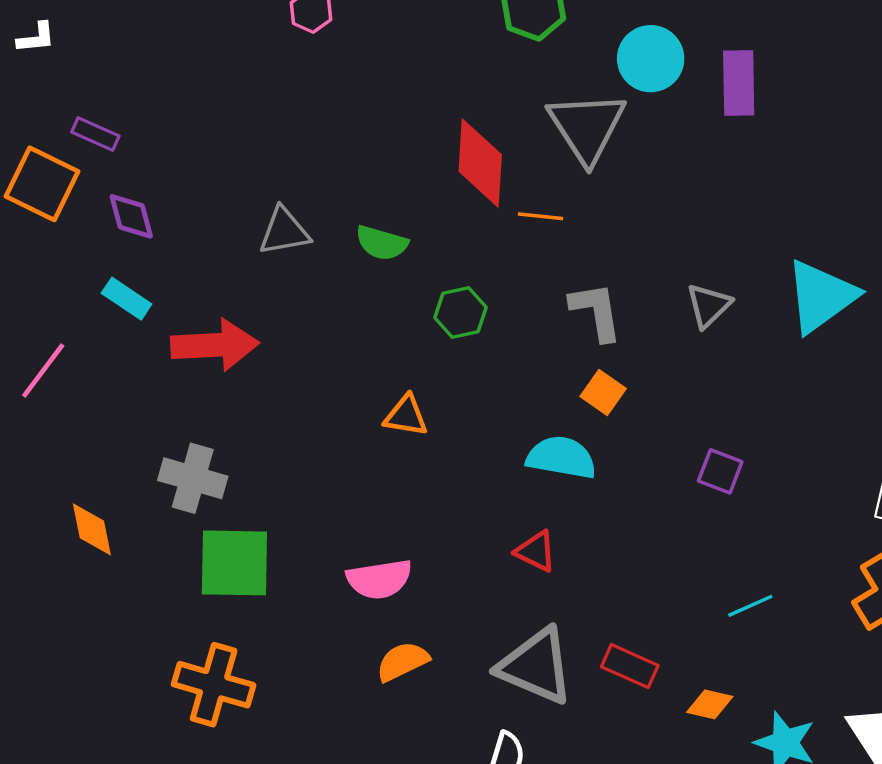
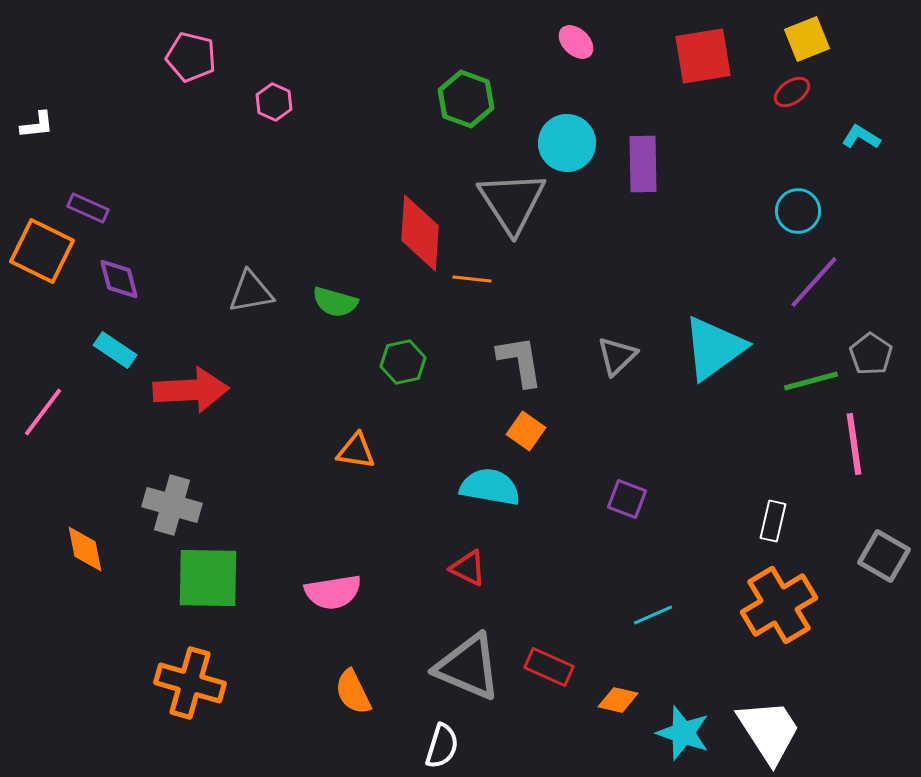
orange semicircle: (403, 661) -> (353, 692), moved, turned -90

